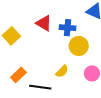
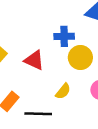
red triangle: (44, 23) -> (34, 60), moved

